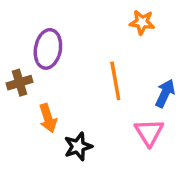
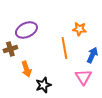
orange star: (142, 22) -> (79, 29), moved
purple ellipse: (48, 49) -> (26, 30), turned 55

